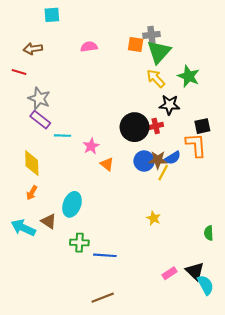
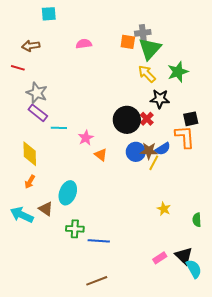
green star: (189, 76) -> (178, 72), turned 30
red cross: (156, 126) -> (147, 119), turned -32
yellow star: (154, 218) -> (164, 209), moved

